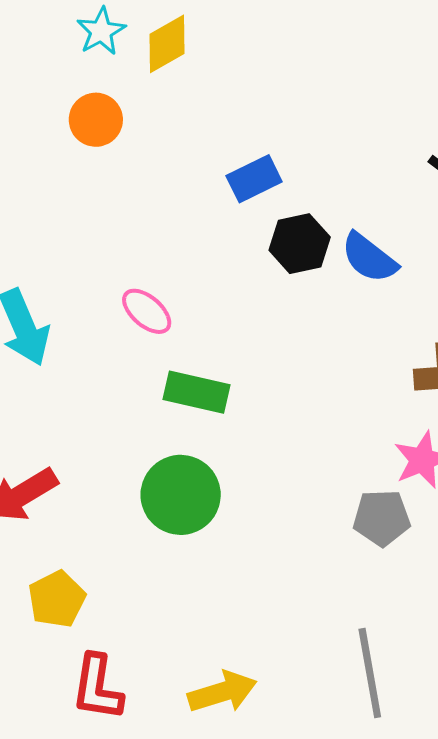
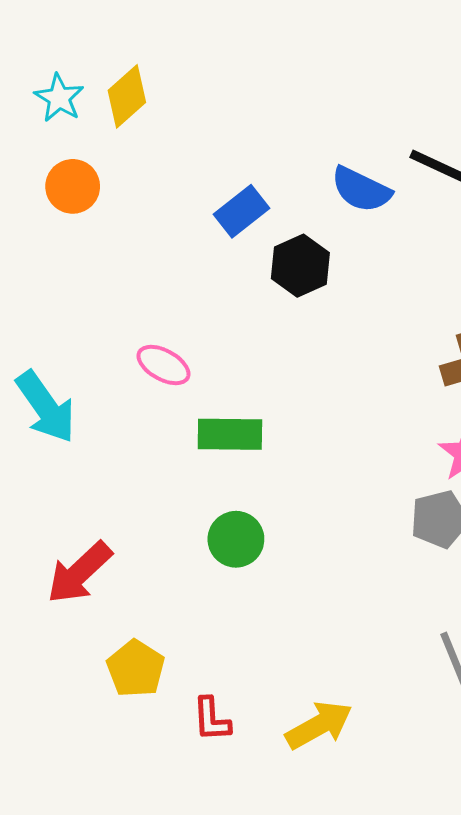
blue semicircle: (369, 258) -> (361, 189), moved
green circle: (181, 495) -> (236, 539), size x0.7
red L-shape: (97, 687) -> (211, 719), moved, size x0.7

